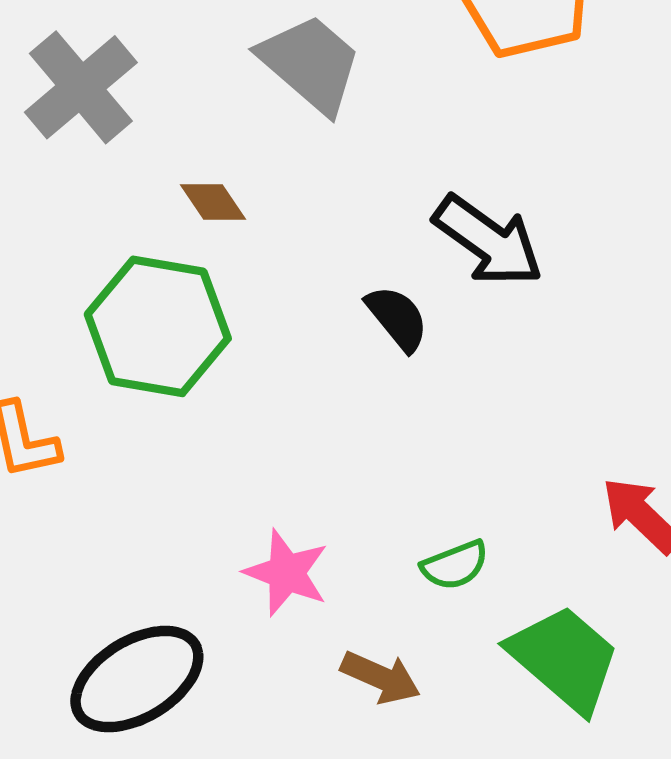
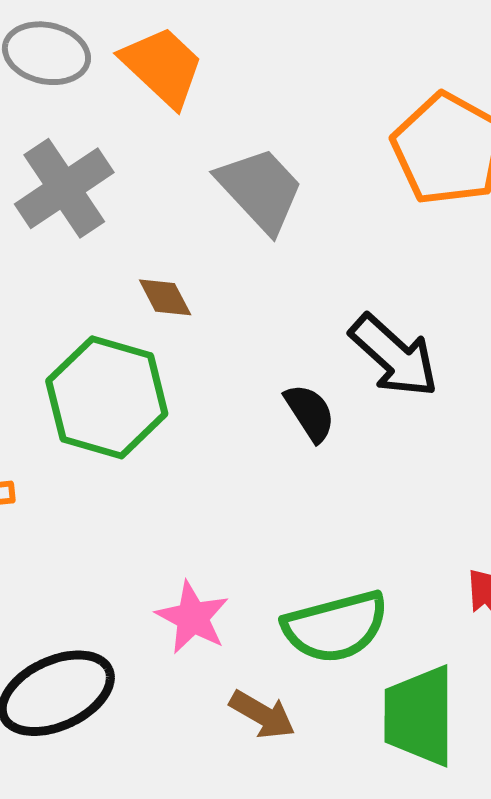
green semicircle: (455, 565) -> (335, 627), size x1.8
green trapezoid: (564, 659) -> (419, 716), turned -137

